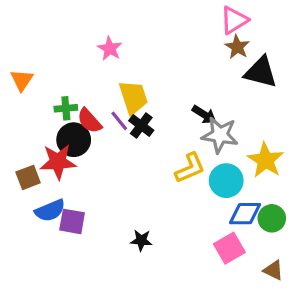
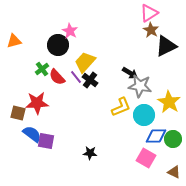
black triangle: (261, 72) -> (166, 46), turned -40
orange triangle: (22, 80) -> (14, 41), moved, turned 42
yellow trapezoid: (133, 97) -> (85, 62), turned -120
green cross: (66, 108) -> (42, 69), turned -32
black circle: (74, 140) -> (58, 45), moved
brown square: (28, 177) -> (18, 113), turned 35
blue semicircle: (50, 210) -> (32, 134), turned -120
pink square: (229, 248) -> (146, 158), turned -30

